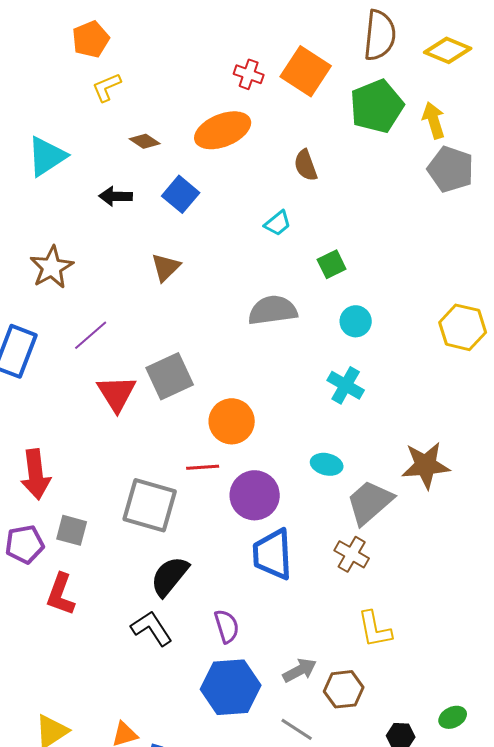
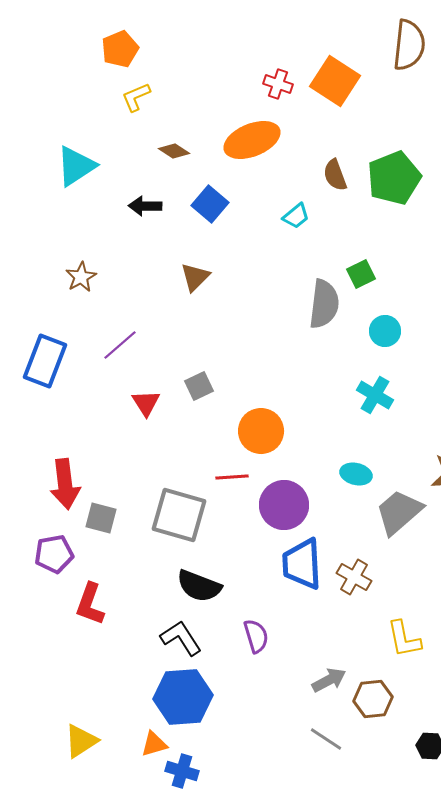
green pentagon: (377, 106) -> (394, 178), moved
cyan trapezoid: (278, 223) -> (296, 216), moved
brown star: (52, 267) -> (81, 277), size x0.7
gray semicircle: (273, 310) -> (324, 304), moved, turned 105
gray square: (170, 376) -> (199, 386), size x0.6
red triangle: (117, 393) -> (146, 403), size x0.7
gray square: (72, 530) -> (101, 518), moved
brown cross: (352, 554) -> (354, 577), moved
black semicircle: (170, 576) -> (199, 586), turned -108
blue hexagon: (231, 687) -> (183, 697), moved

